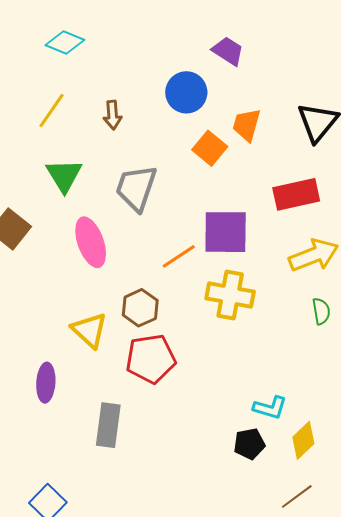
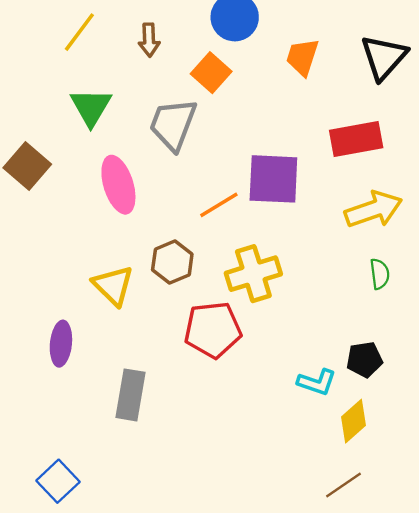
orange square: (210, 148) -> (211, 73), moved
yellow cross: (230, 295) -> (253, 274), moved, turned -30
red pentagon: (151, 359) -> (213, 330), moved
black pentagon: (249, 444) -> (364, 359), moved

